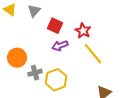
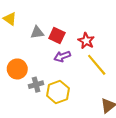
gray triangle: (34, 11) -> (37, 32), moved, turned 40

